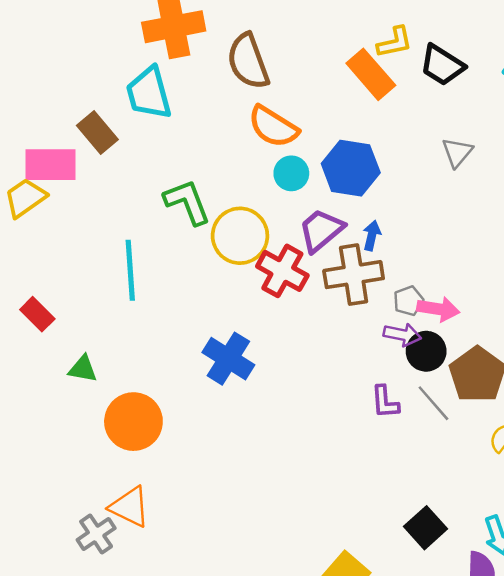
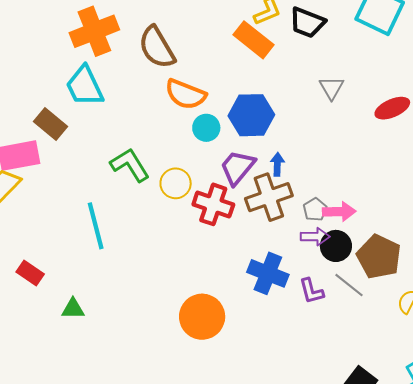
yellow circle: (240, 236) -> (176, 183), size x0.7
blue cross: (228, 359) -> (268, 273), moved
orange circle: (133, 422) -> (202, 317), moved

